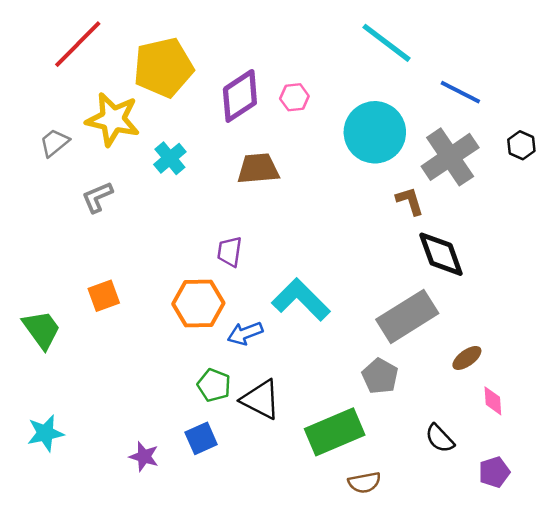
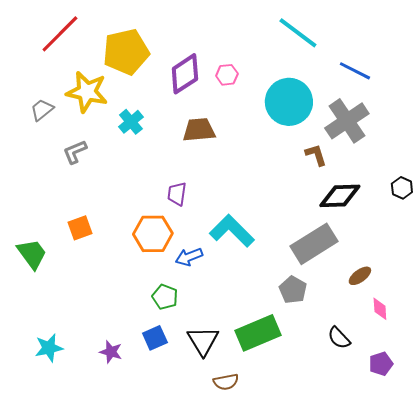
black hexagon: (521, 145) -> (402, 188), moved
black diamond: (441, 254) -> (340, 196), turned -72
black triangle: (261, 399) -> (203, 341), moved, turned 32
cyan star: (45, 433) -> (49, 348), moved
brown semicircle: (364, 482) -> (226, 382), moved

